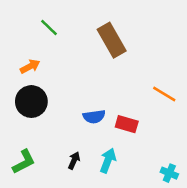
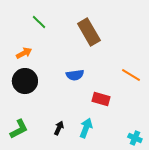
blue semicircle: (94, 117) -> (75, 75), moved

